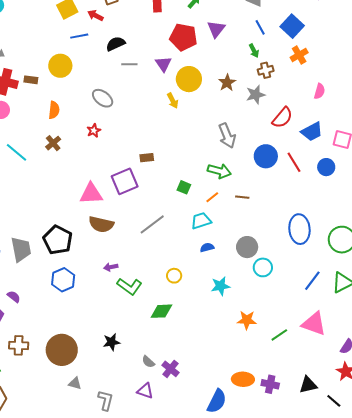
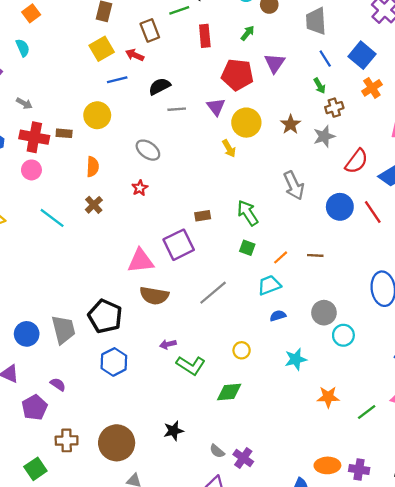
green arrow: (219, 171) -> (248, 213), moved, turned -135

